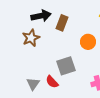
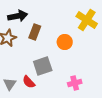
brown rectangle: (62, 23) -> (35, 32), moved

